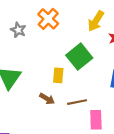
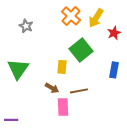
orange cross: (48, 19) -> (71, 16), moved
pink rectangle: (96, 120) -> (63, 107), moved

